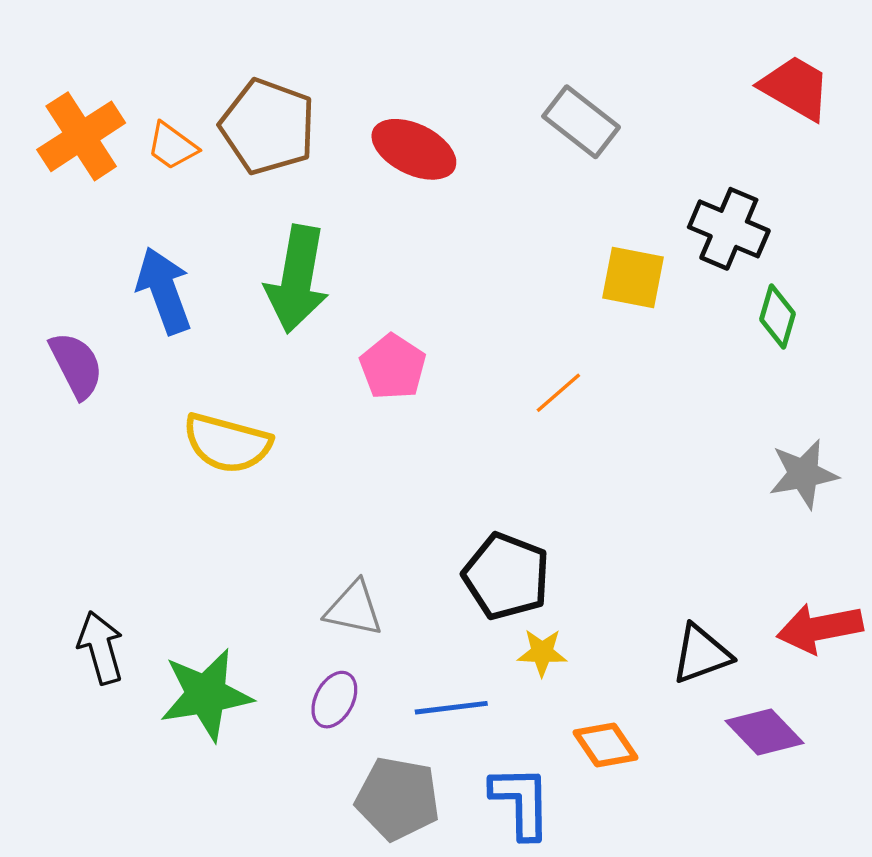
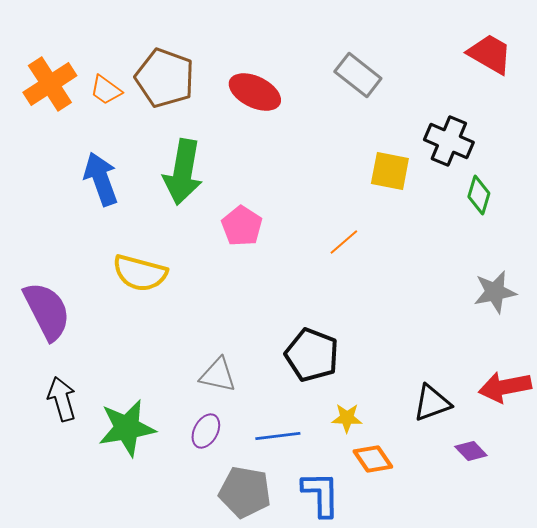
purple semicircle: (76, 365) -> (47, 311), moved, size x1.4
yellow star: (542, 653) -> (347, 418), moved
purple diamond: (765, 732) -> (471, 451), size x0.7

